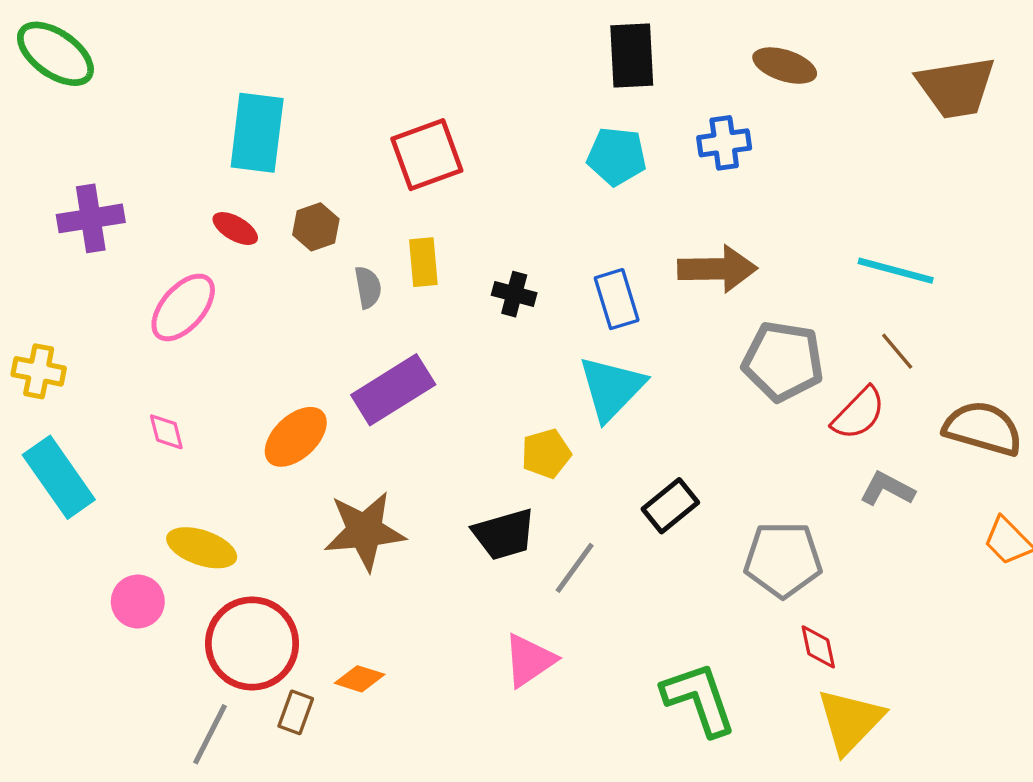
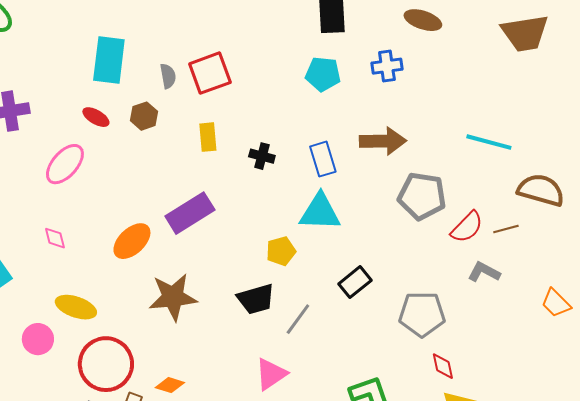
gray semicircle: (368, 287) -> (168, 76), moved
brown line: (897, 351) -> (506, 229), moved, turned -65
cyan triangle: (612, 388) -> (320, 212), turned 48
brown semicircle: (983, 428) -> (541, 190), moved

